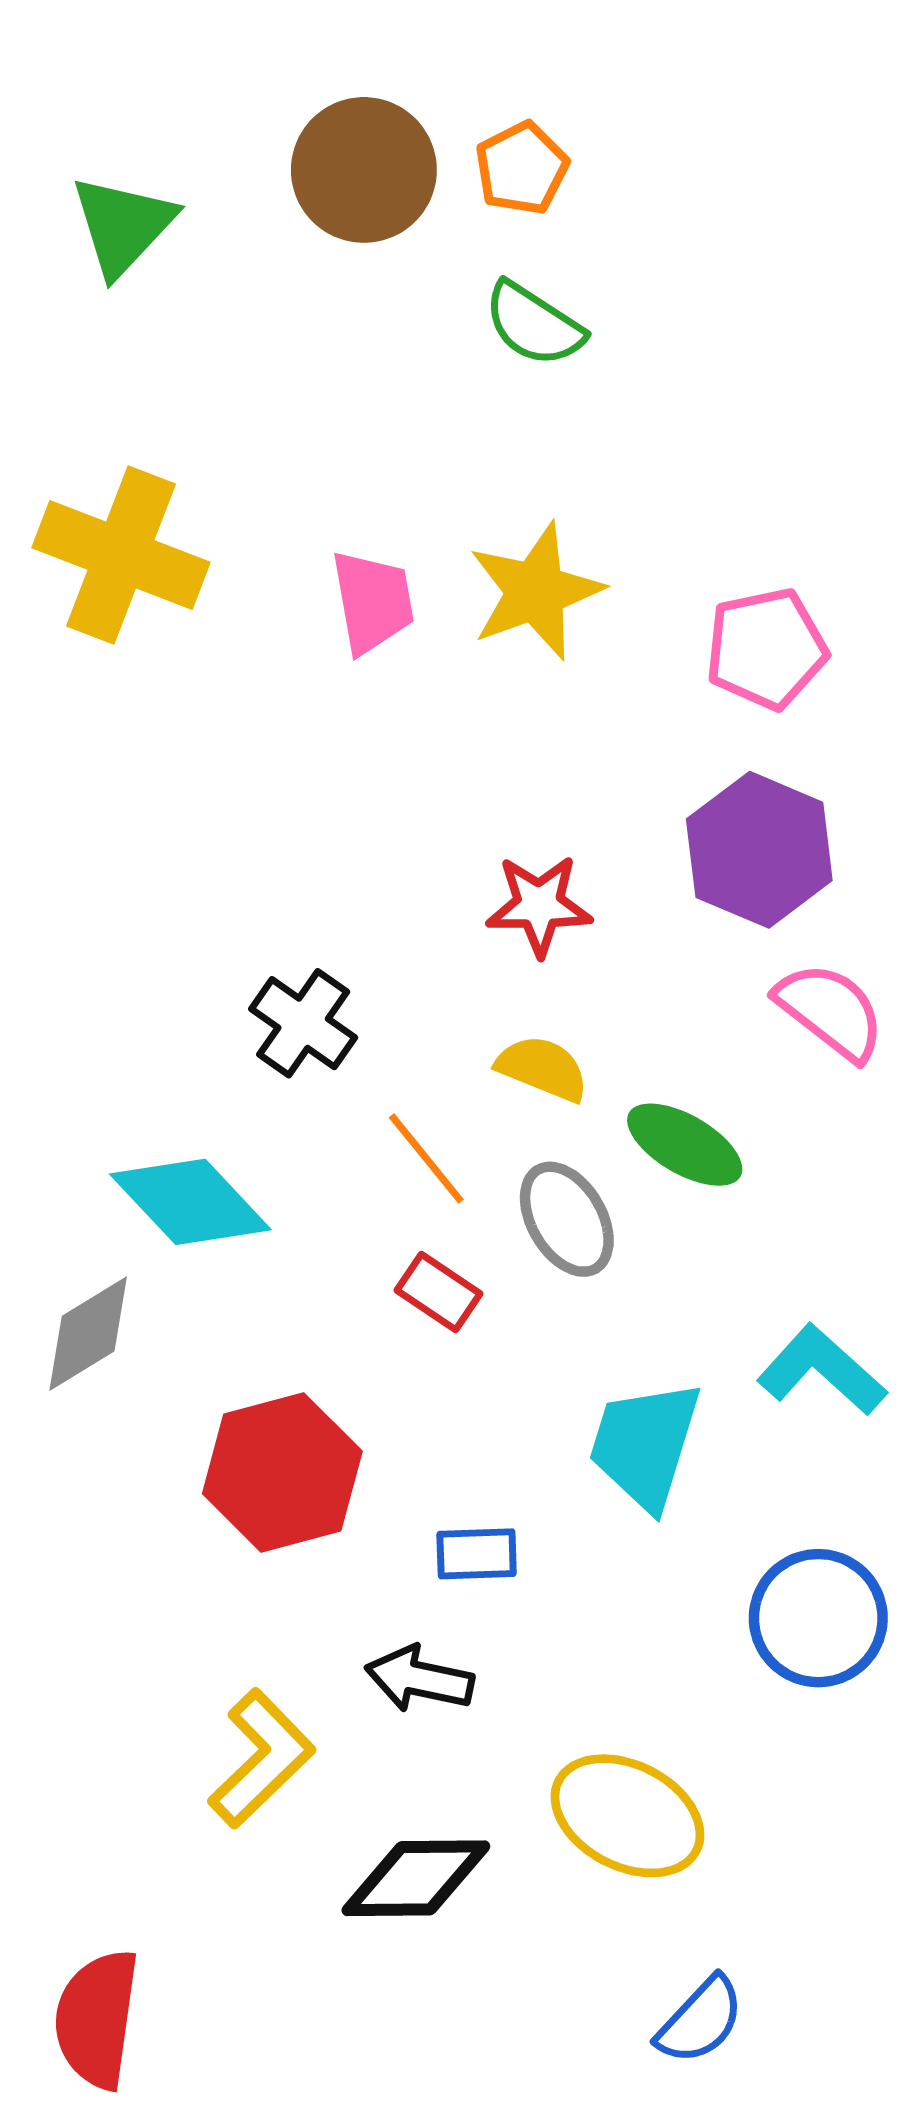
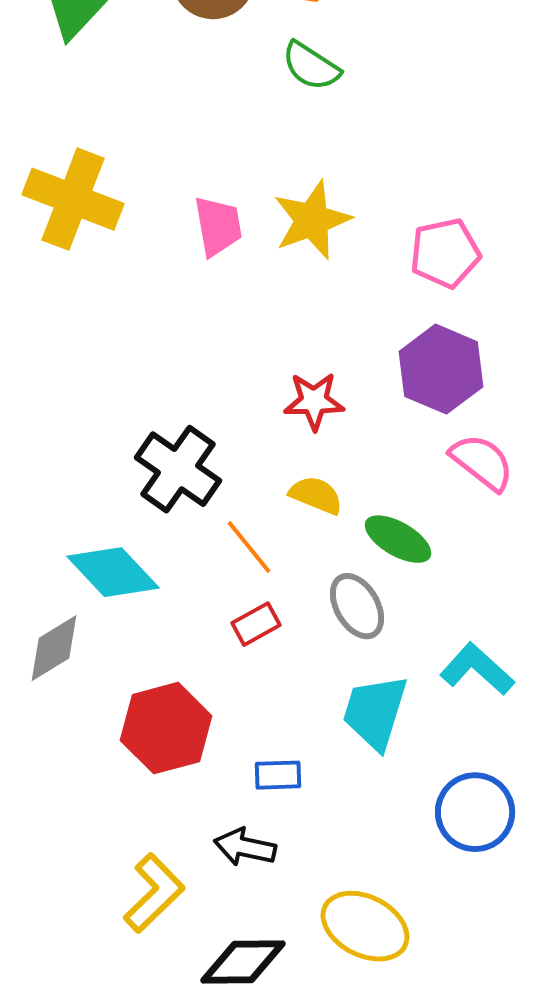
black cross: (303, 1023) -> (178, 469), size x1.4
gray ellipse: (567, 1219) -> (357, 606), moved
red rectangle: (438, 1292) -> (256, 624), turned -63

